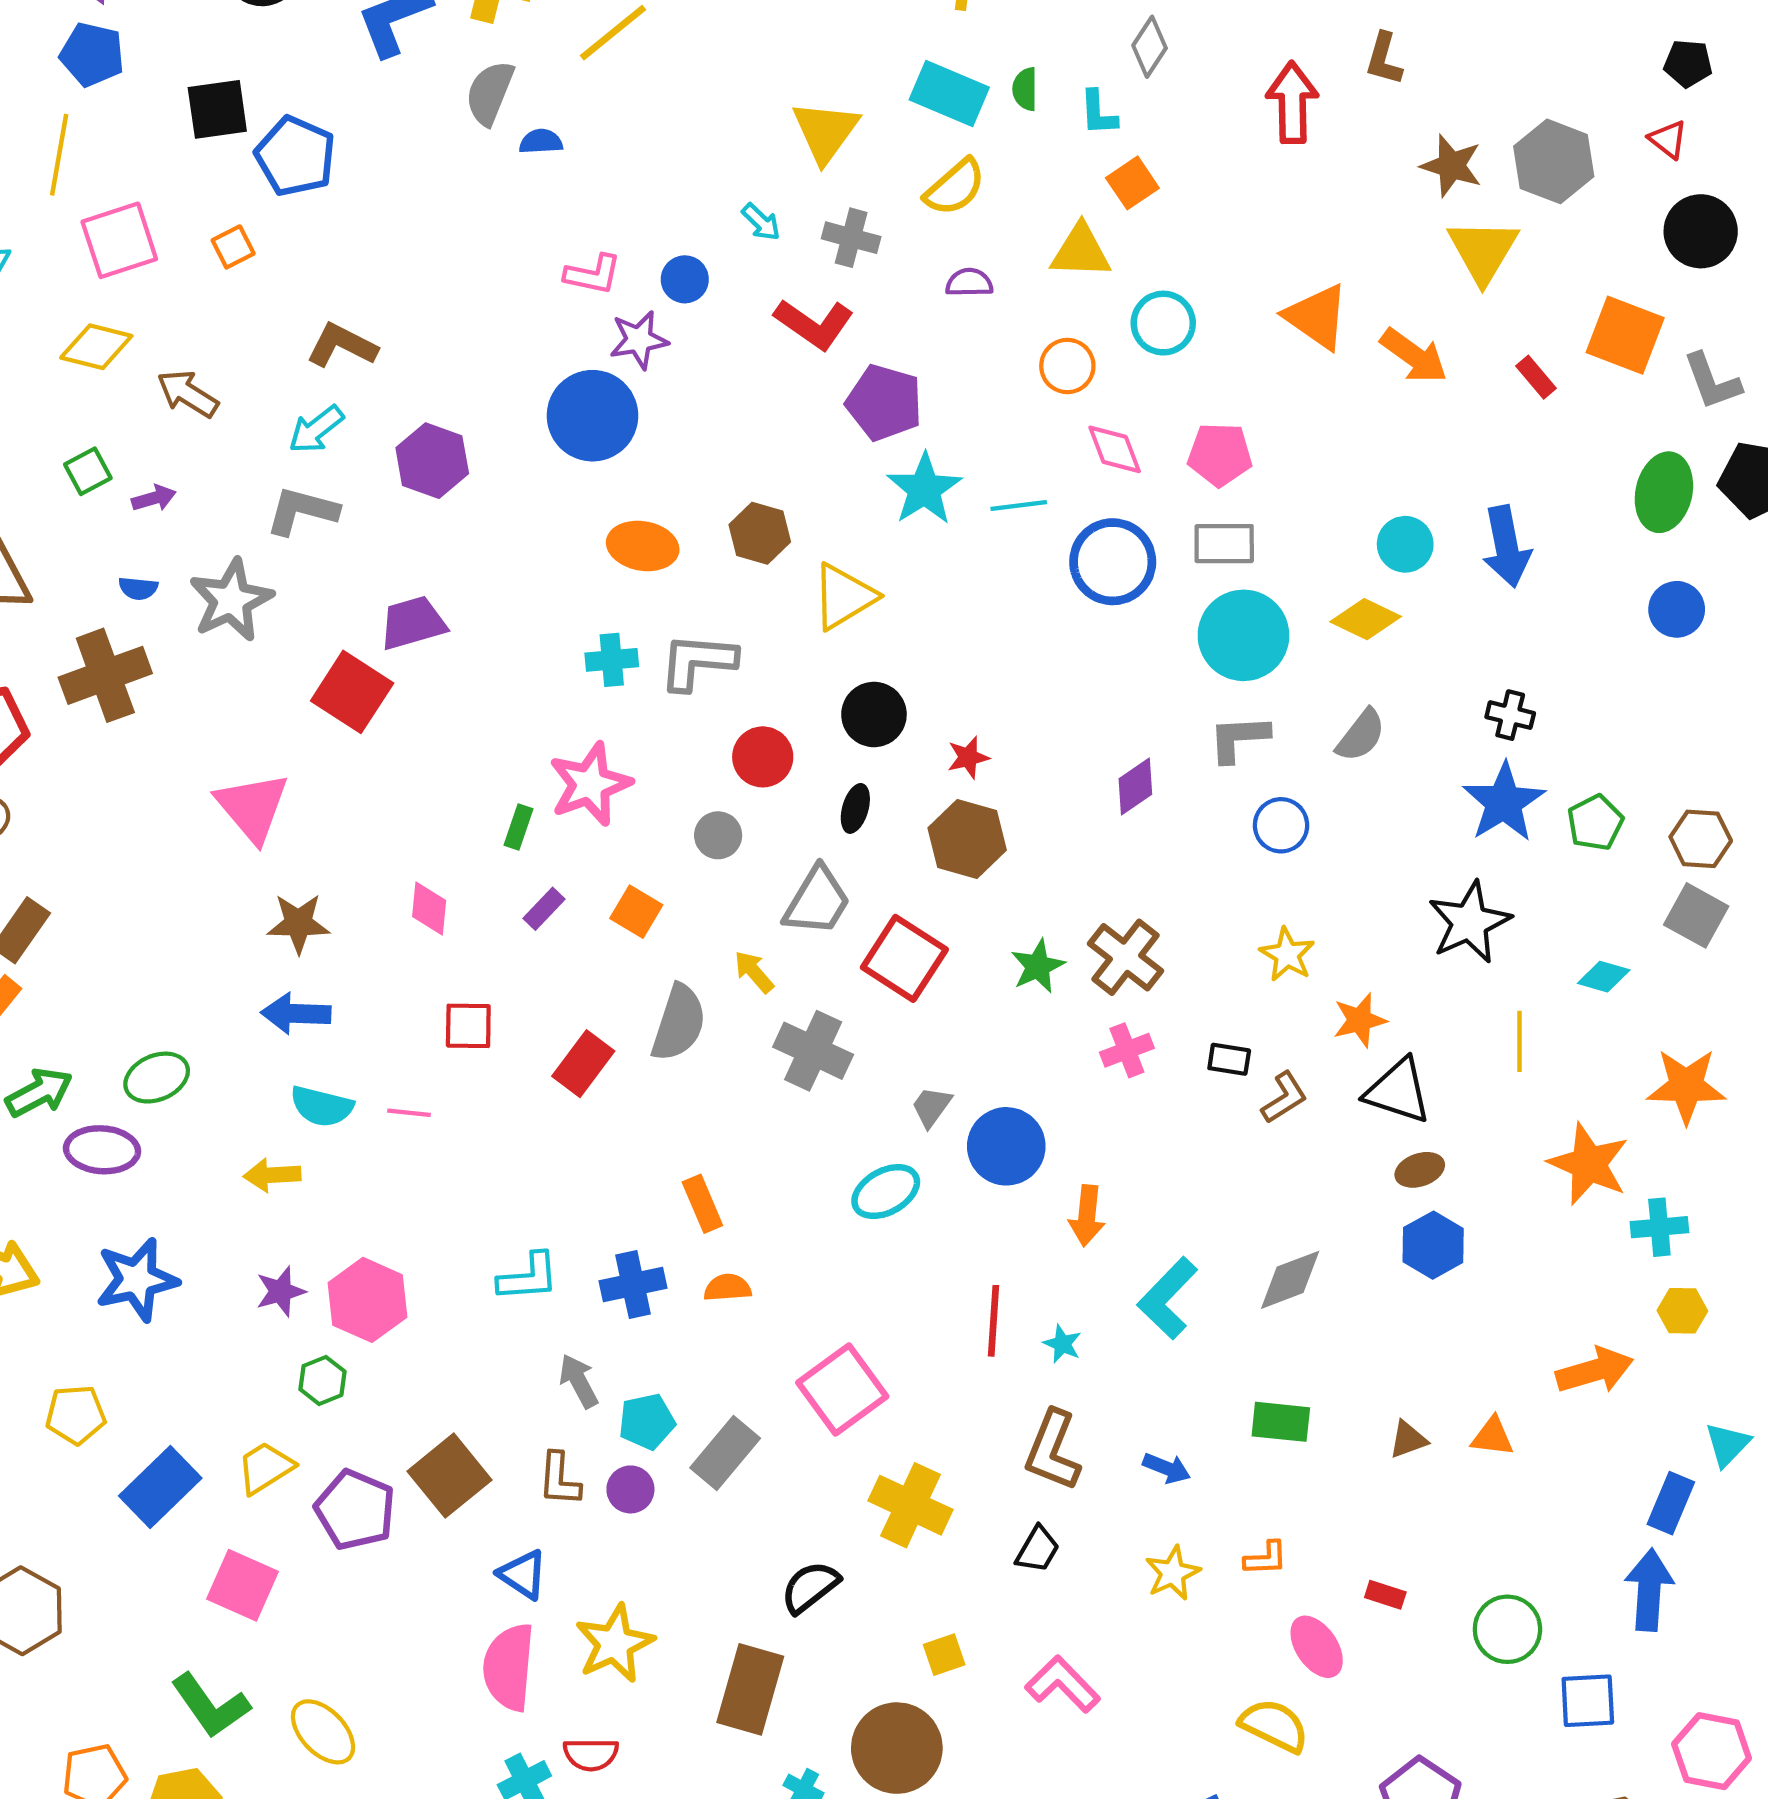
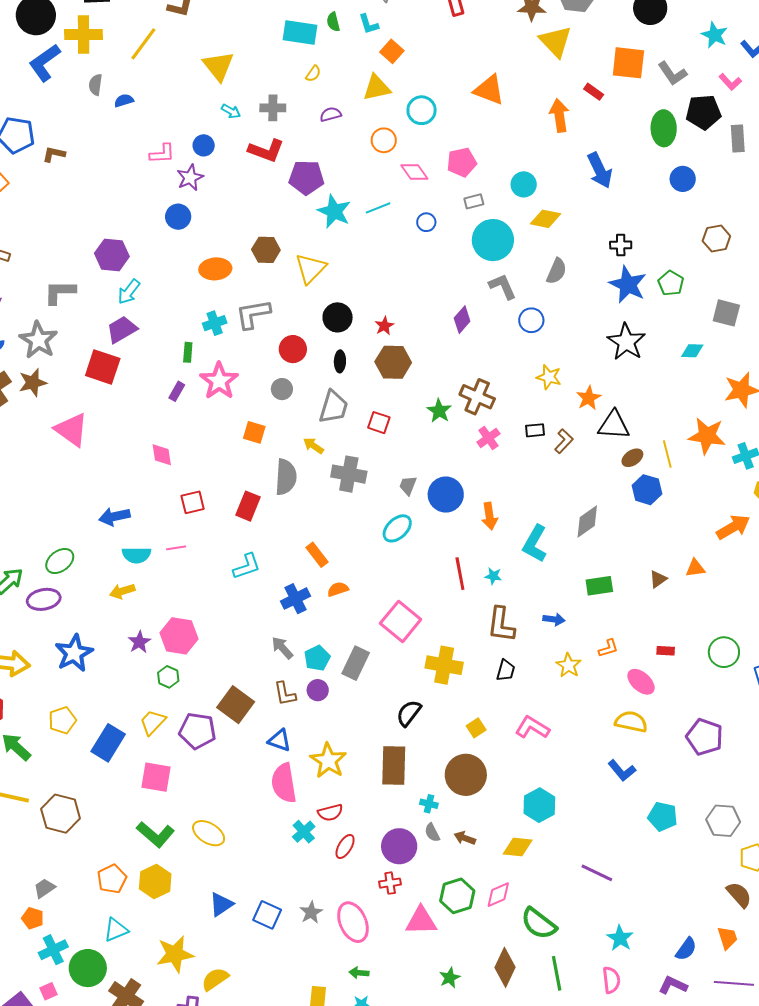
gray semicircle: (490, 93) -> (95, 85), size x0.7
yellow triangle: (825, 132) -> (218, 66), moved
yellow semicircle: (955, 187) -> (313, 74), size x0.6
brown L-shape: (342, 345) -> (54, 154), moved, size x0.7
orange arrow: (1414, 356) -> (559, 115), moved, turned -120
blue circle: (592, 416) -> (178, 217), size x0.6
cyan arrow: (316, 429) -> (129, 292), moved
gray rectangle: (1224, 544) -> (474, 201), size x0.7
cyan circle: (1405, 544) -> (524, 184), moved
blue circle: (1113, 562) -> (426, 222), size x0.5
gray L-shape: (1239, 738) -> (503, 286), turned 84
green rectangle: (518, 827) -> (188, 352), moved
brown hexagon: (1701, 839) -> (716, 238), moved
purple rectangle: (544, 909) -> (177, 391), moved
brown star: (298, 923) -> (33, 383), moved
red square: (904, 958) -> (379, 423), size x0.6
yellow line: (1519, 1041) -> (667, 454), moved
cyan L-shape: (528, 1277) -> (247, 566), moved

